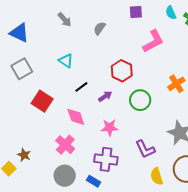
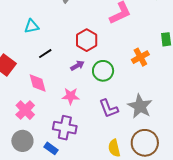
cyan triangle: (66, 61) -> (32, 26), turned -49
purple arrow: (105, 96) -> (77, 65), moved
purple L-shape: (145, 149) -> (109, 108), moved

